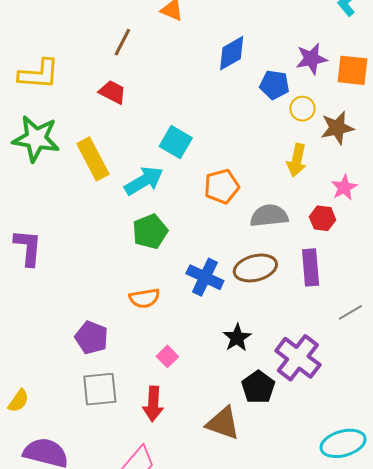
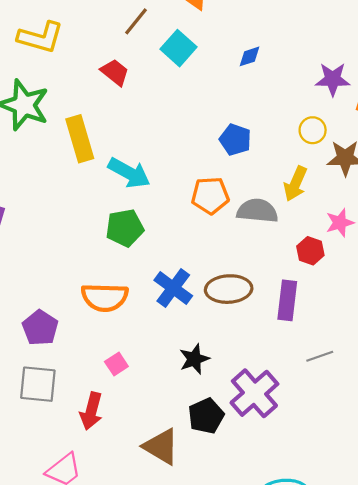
blue diamond: (232, 53) -> (249, 56), size x0.6
blue pentagon: (274, 85) -> (235, 140), moved
cyan square: (176, 142) -> (179, 48), moved
cyan arrow: (144, 181) -> (129, 173), turned 48
gray semicircle: (269, 216) -> (257, 211), moved
orange semicircle: (144, 298) -> (105, 297), size x1.4

